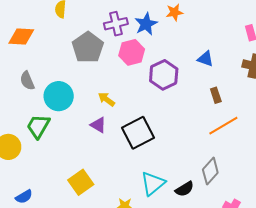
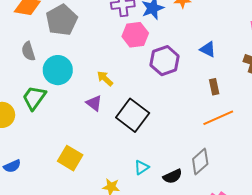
gray pentagon: (88, 47) -> (62, 20), moved
black square: (138, 133) -> (133, 115), turned -32
yellow square: (81, 182) -> (70, 158), turned -30
cyan triangle: (153, 184) -> (142, 167), size x0.6

